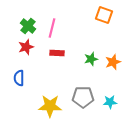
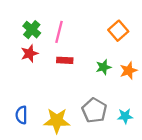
orange square: (104, 15) -> (118, 31), moved, turned 30
blue semicircle: (19, 78) -> (21, 115), moved
gray pentagon: (83, 97) -> (94, 110), turned 30

